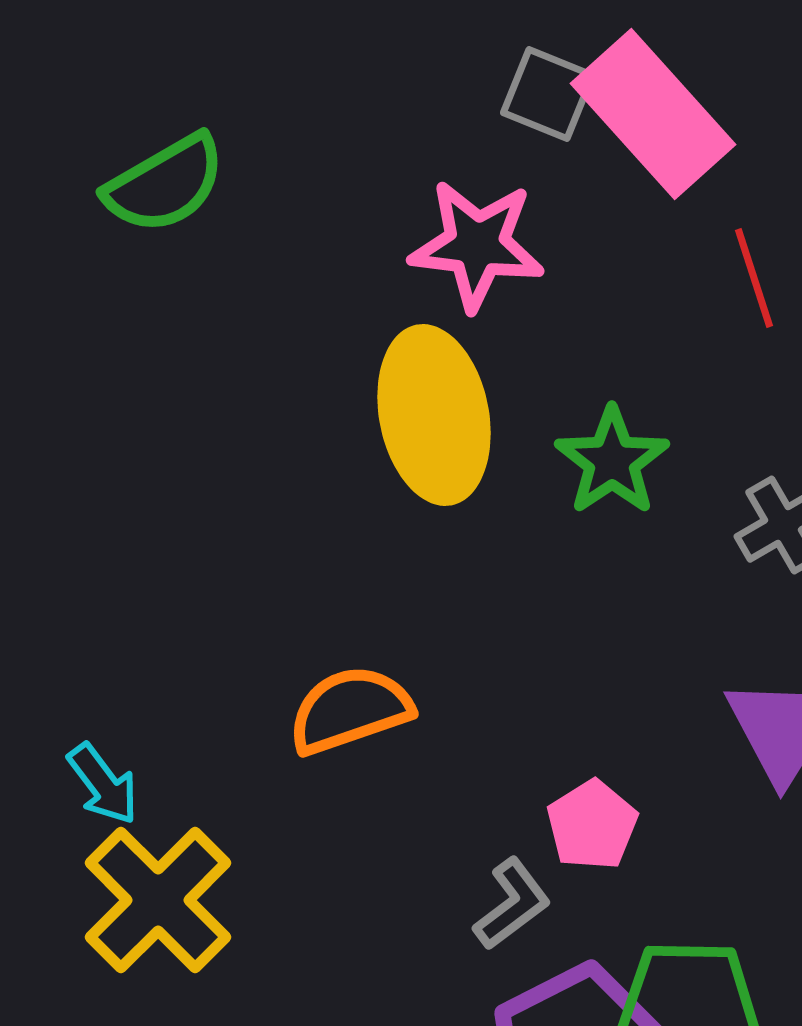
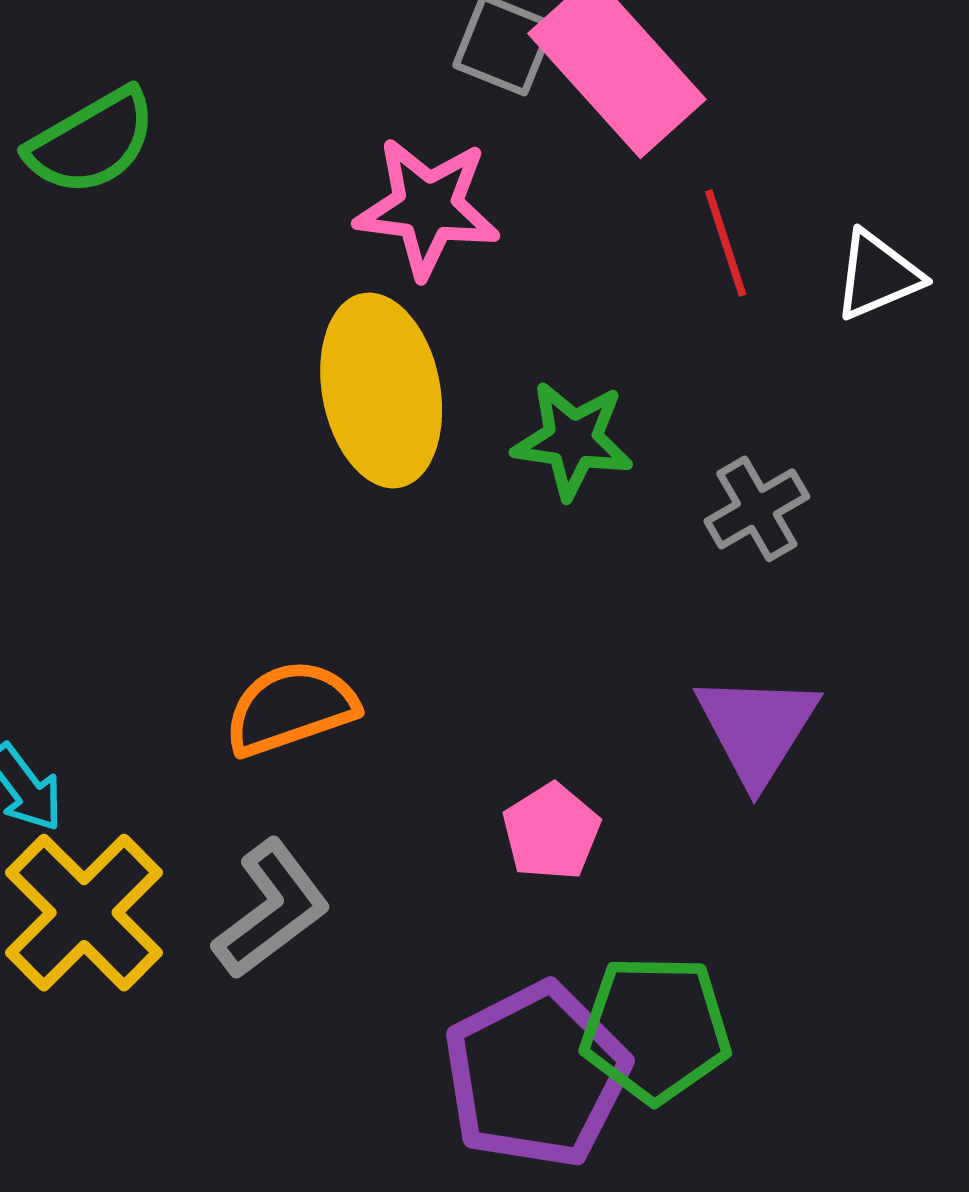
green star: (612, 461) -> (573, 440), turned -30
gray L-shape: (512, 904) -> (271, 909), moved, size x1.4

